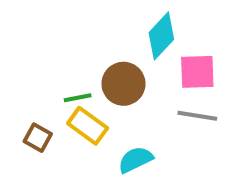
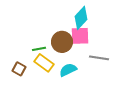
pink square: (197, 72) -> (80, 36), moved
cyan semicircle: (135, 160) -> (68, 70), moved

